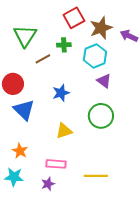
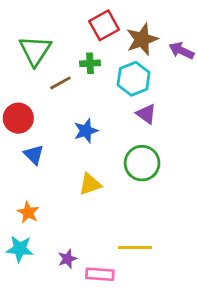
blue triangle: (24, 110) -> (34, 155), size x0.7
pink rectangle: (56, 164) -> (100, 274), moved

